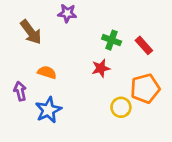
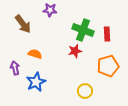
green cross: (112, 40) -> (83, 30), size x1.5
red rectangle: (144, 45) -> (107, 34), turned 40
yellow circle: (121, 107) -> (85, 91), moved

